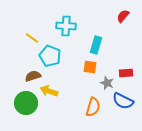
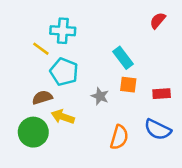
cyan cross: (66, 26) -> (63, 31), moved
cyan rectangle: (96, 45) -> (123, 58), turned -54
orange square: (90, 67) -> (128, 85), moved
gray star: (107, 83) -> (100, 96), moved

